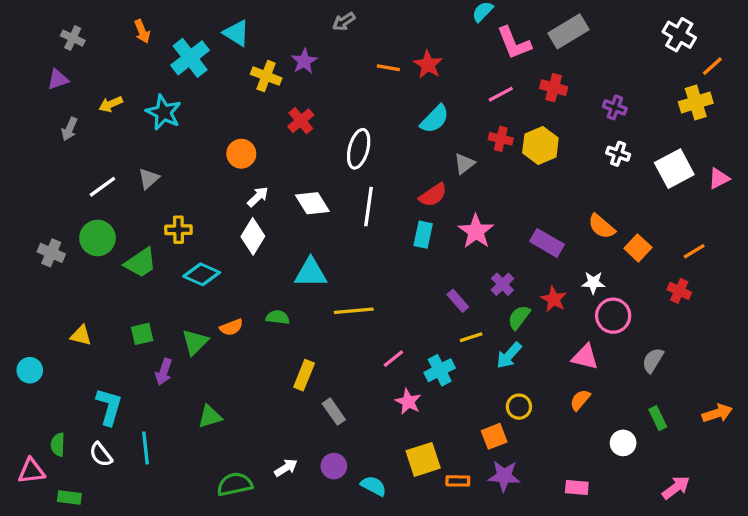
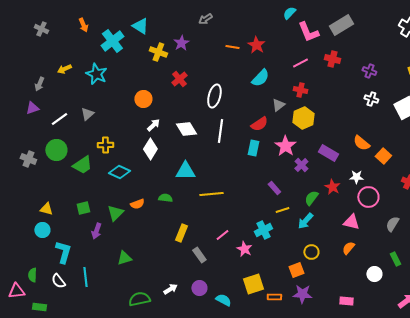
purple triangle: (58, 79) -> (32, 108), moved
yellow hexagon: (540, 145) -> (303, 118), moved
purple cross: (502, 284) -> (301, 165), moved
pink line: (393, 359) -> (222, 235), moved
cyan circle: (30, 370) -> (42, 230), moved

